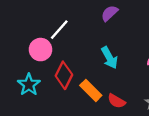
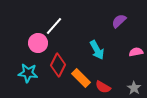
purple semicircle: (110, 13) -> (119, 21), moved
cyan star: (29, 85) -> (28, 73), turned -30

